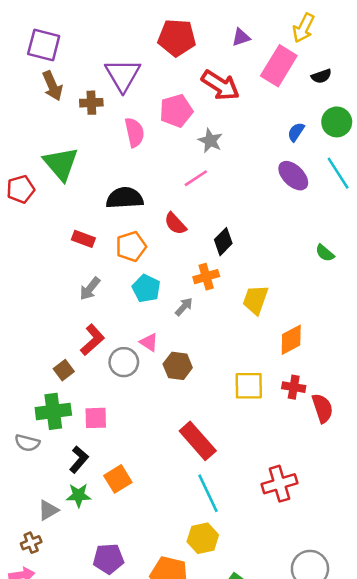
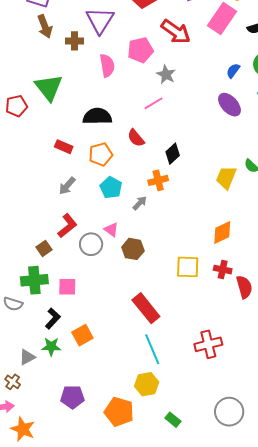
yellow trapezoid: (255, 300) -> (226, 178), moved
brown cross: (31, 543) -> (13, 382), turned -35

